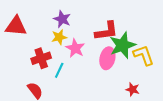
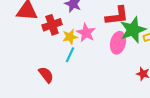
yellow star: (59, 37) -> (70, 37), moved
red cross: (41, 58) -> (52, 25), moved

